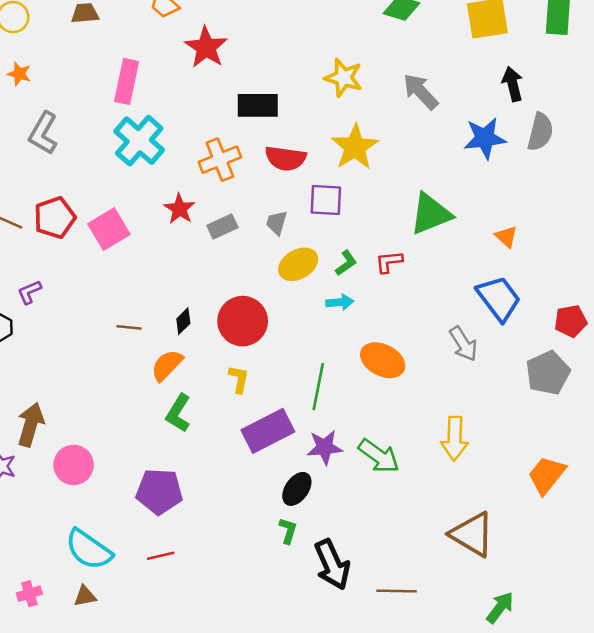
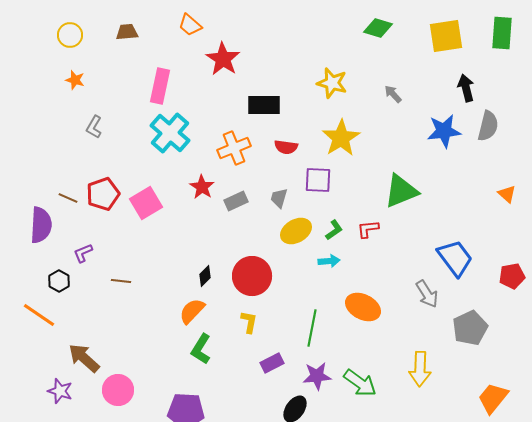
gray arrow: (420, 91) -> (393, 94), size x0.6
gray L-shape: (43, 133) -> (94, 127), size x0.7
red semicircle: (286, 158) -> (286, 147), size x0.7
orange triangle: (506, 237) -> (507, 194), moved
brown line: (129, 327) -> (121, 281), moved
gray pentagon: (548, 373) -> (470, 328), moved
brown arrow: (31, 425) -> (84, 358), turned -64
purple rectangle: (268, 431) -> (272, 363), size x0.6

